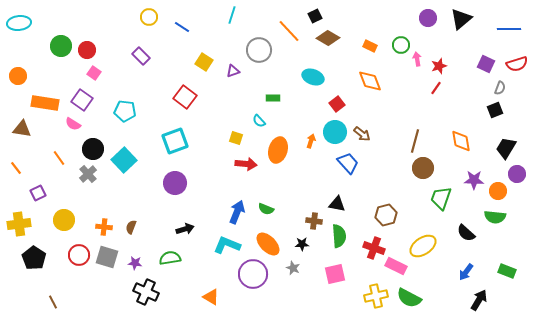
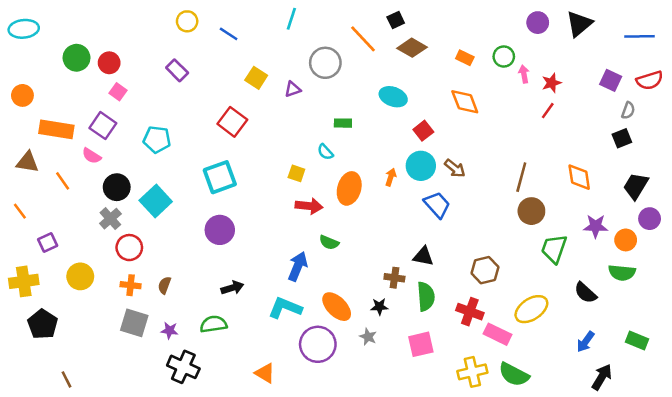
orange line: (59, 158) -> (63, 181), moved
green semicircle: (266, 209) -> (329, 242), moved
red circle: (79, 255) -> (129, 248), moved

